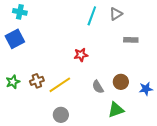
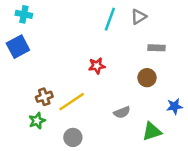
green star: (13, 82) -> (37, 121), moved
brown circle: (121, 82) -> (147, 78), moved
gray semicircle: (98, 87) -> (122, 112), moved, turned -80
green triangle: (116, 110) -> (152, 131), moved

